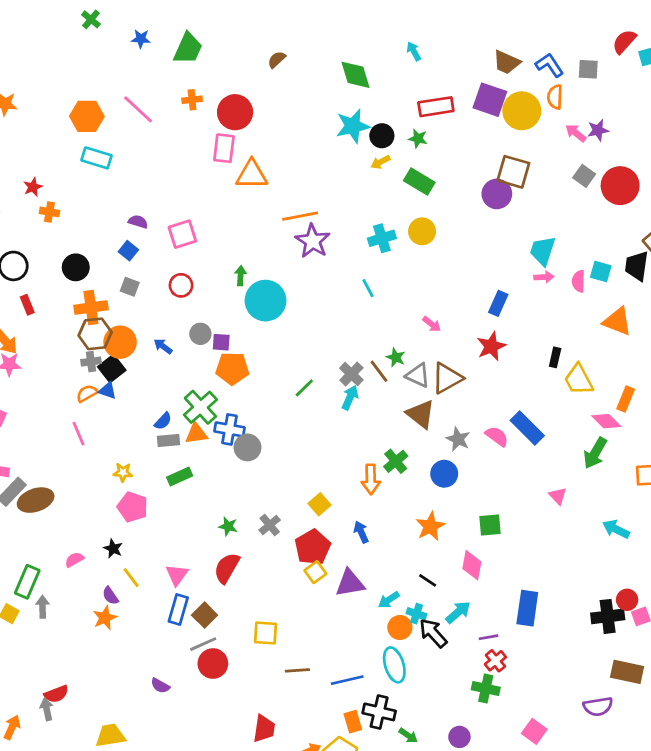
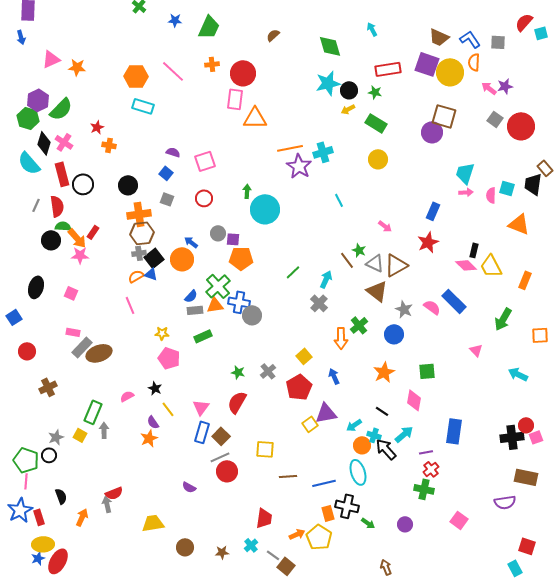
cyan cross: (382, 238) -> (323, 152), moved
red rectangle: (27, 305) -> (93, 232), moved, turned 56
orange circle: (120, 342) -> (182, 259), moved
gray cross: (351, 374) -> (319, 303), moved
pink diamond: (606, 421) -> (466, 265), moved
yellow square: (315, 572) -> (310, 424), moved

